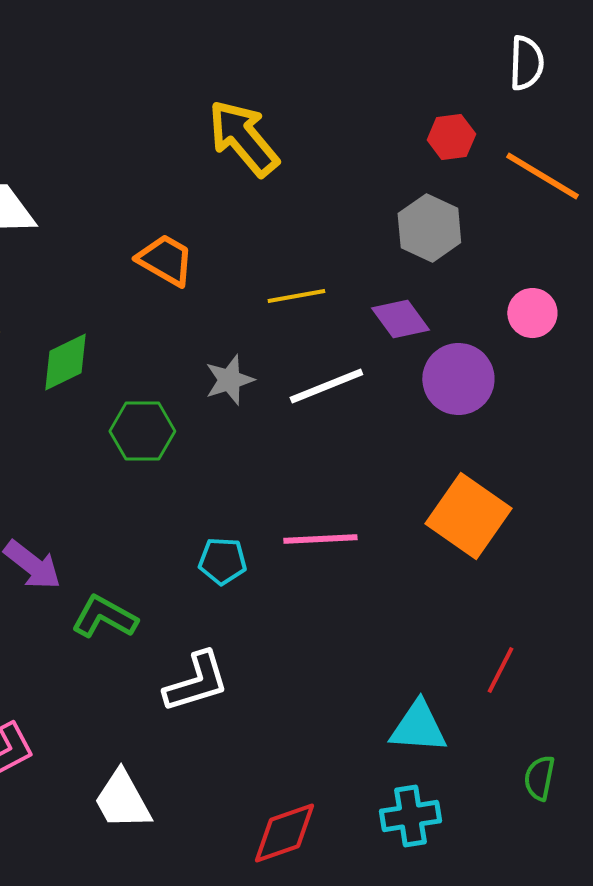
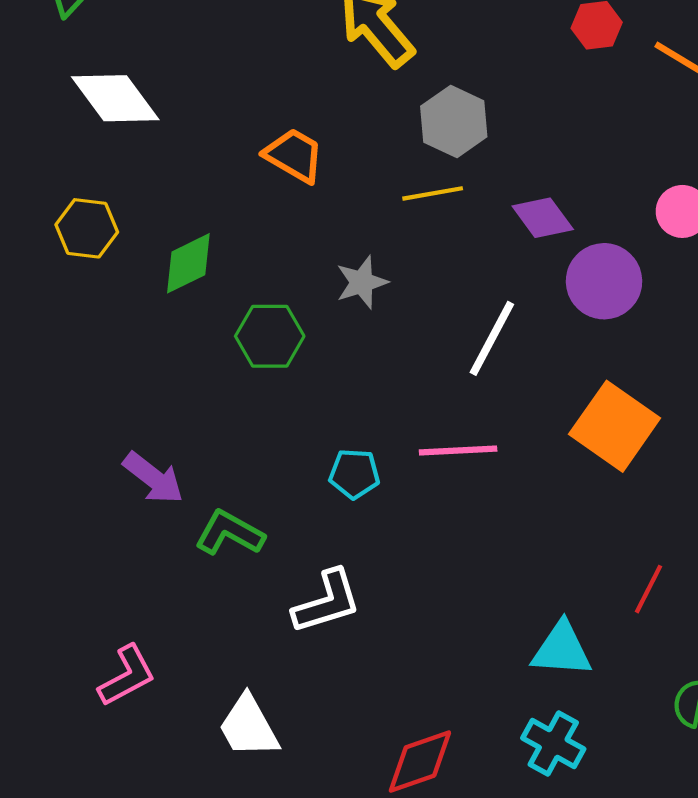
gray hexagon: (429, 228) -> (454, 122), moved
white line: (326, 386) -> (492, 338), moved, turned -40
cyan cross: (410, 816) -> (553, 743), turned 38

